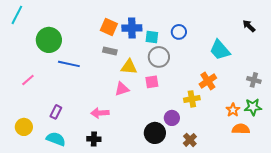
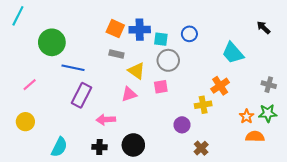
yellow triangle: (129, 67) -> (136, 71), turned 30
purple rectangle: (56, 112) -> (81, 95), moved, size x1.6
yellow circle: (24, 127) -> (25, 122), moved
black circle: (155, 133) -> (133, 145), moved
cyan semicircle: (56, 139) -> (59, 147), turned 96

